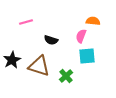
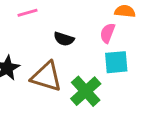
green cross: (66, 76) -> (86, 91), size x1.5

